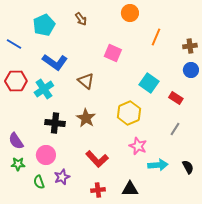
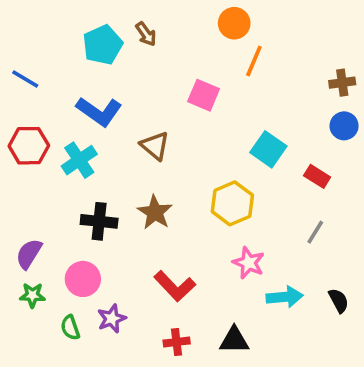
cyan pentagon: (44, 25) -> (103, 45), moved
orange line: (156, 37) -> (254, 61), moved
purple semicircle: (16, 141) -> (29, 254), turned 66

